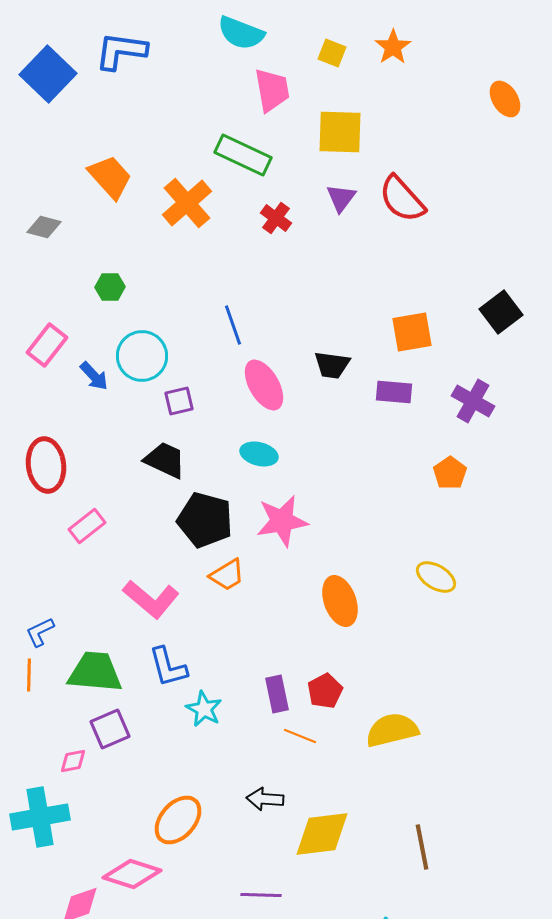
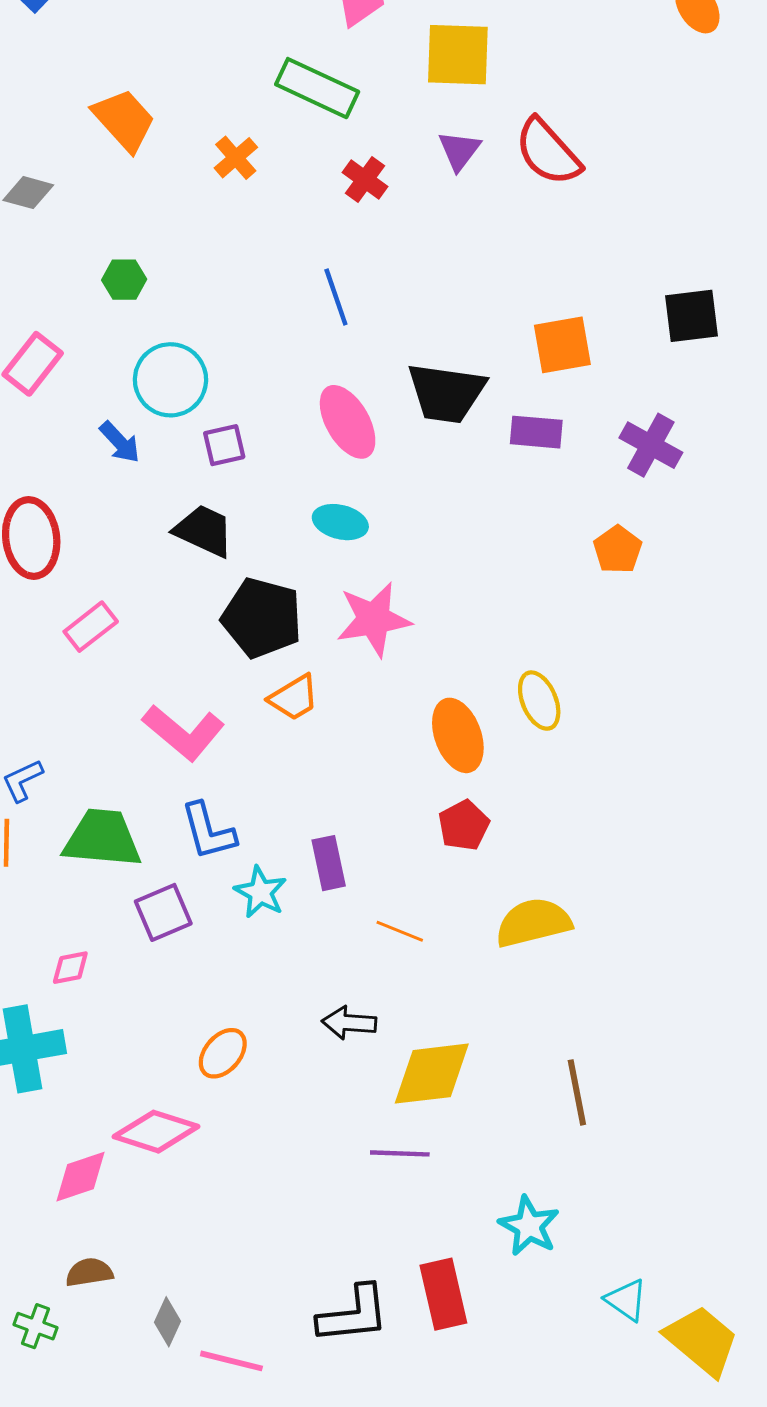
orange cross: (187, 203) -> (236, 158), size x0.6
black square: (501, 312) -> (692, 316), turned 30
blue line: (233, 325) -> (336, 297), moved
black trapezoid: (332, 365) -> (446, 393), size x1.5
blue arrow: (94, 376) -> (120, 442), moved
yellow ellipse: (436, 577) -> (539, 701), moved, turned 36
red pentagon: (325, 691) -> (464, 825), moved
purple rectangle: (277, 694) -> (329, 863), moved
purple square: (110, 729) -> (163, 912), moved
orange ellipse: (178, 820) -> (223, 1053), size x0.7
purple line: (261, 895) -> (400, 1153), moved

